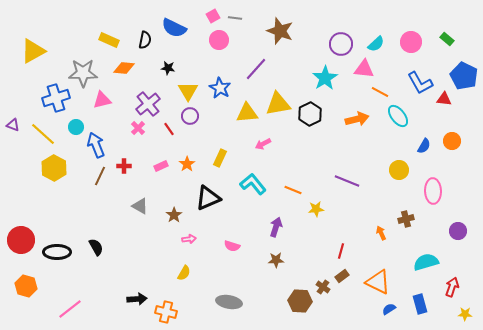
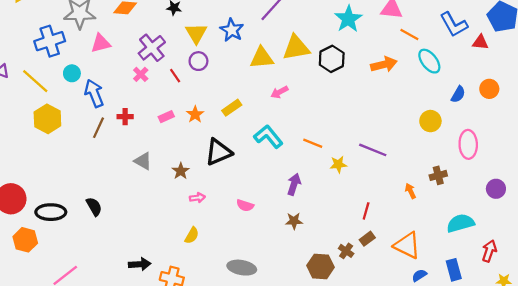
yellow rectangle: (220, 158) -> (232, 108), turned 30
purple line: (347, 181) -> (373, 150), moved
orange hexagon: (26, 286) -> (25, 240), moved

